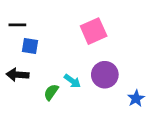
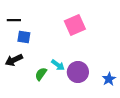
black arrow: (17, 75) -> (14, 60), turned -30
purple circle: (105, 75) -> (78, 72), moved

